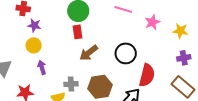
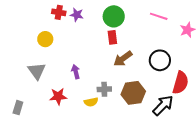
purple star: (34, 25) -> (77, 15), moved
yellow circle: (34, 45) -> (45, 39), moved

